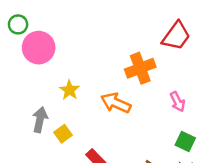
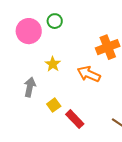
green circle: (18, 24) -> (55, 21), moved
yellow square: (63, 134) -> (54, 105), moved

